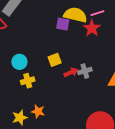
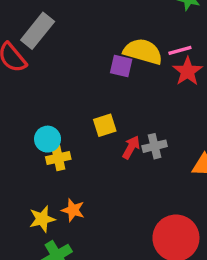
red star: (92, 28) -> (188, 71), moved
cyan circle: (19, 62) -> (48, 139), moved
red arrow: (71, 72) -> (131, 147), turned -40

